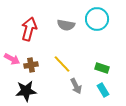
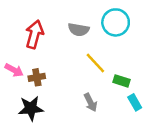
yellow line: (62, 64) -> (95, 63), moved
cyan rectangle: (103, 90) -> (135, 102), moved

